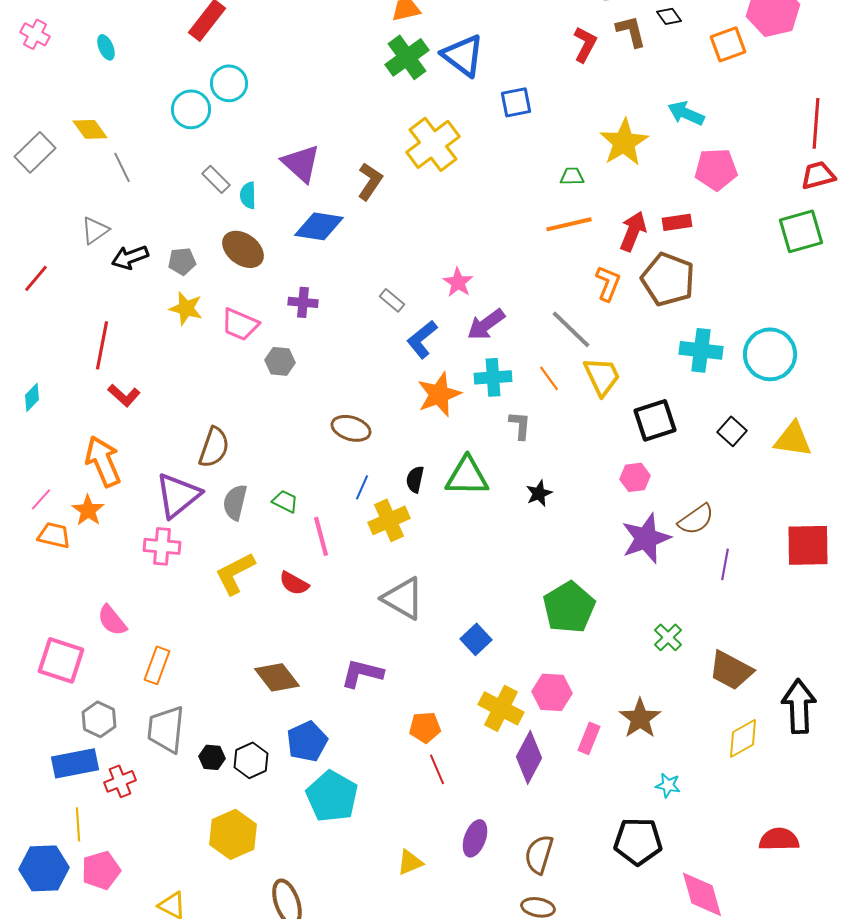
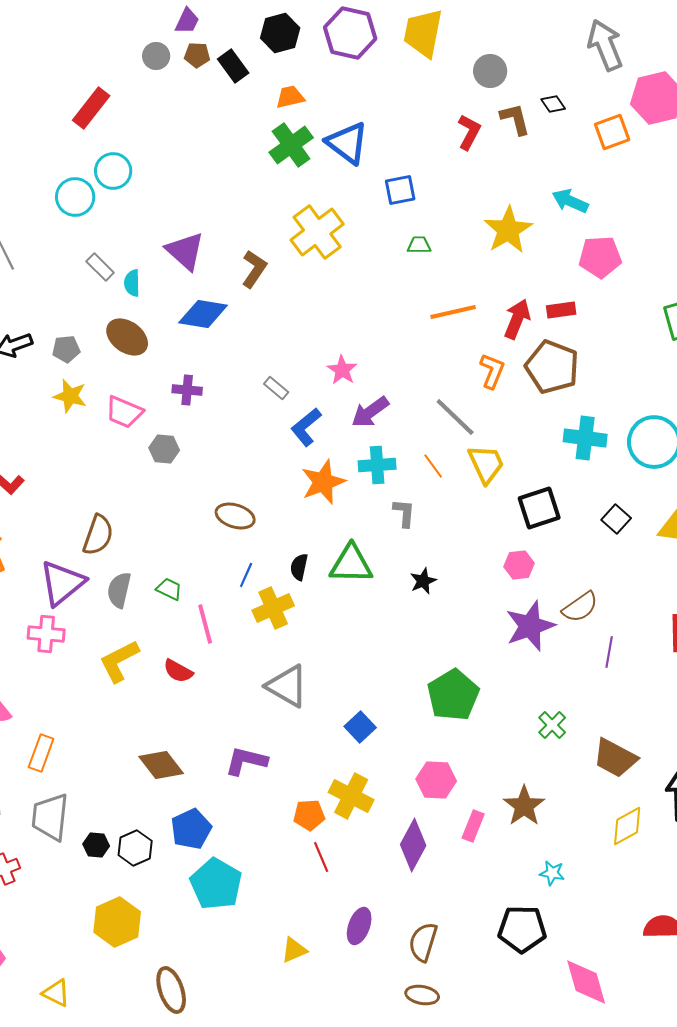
green trapezoid: (572, 176) -> (419, 245), moved
yellow cross: (501, 708) -> (351, 796), moved

